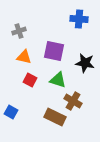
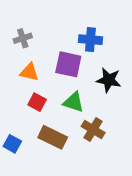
blue cross: (79, 19) -> (90, 40), moved
brown rectangle: (55, 117) -> (53, 137), moved

